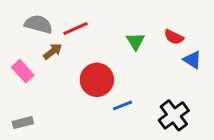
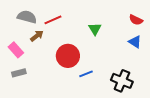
red semicircle: (174, 37) -> (136, 20), moved
black cross: (174, 115) -> (122, 81), turned -30
gray rectangle: (23, 123) -> (19, 73), moved

